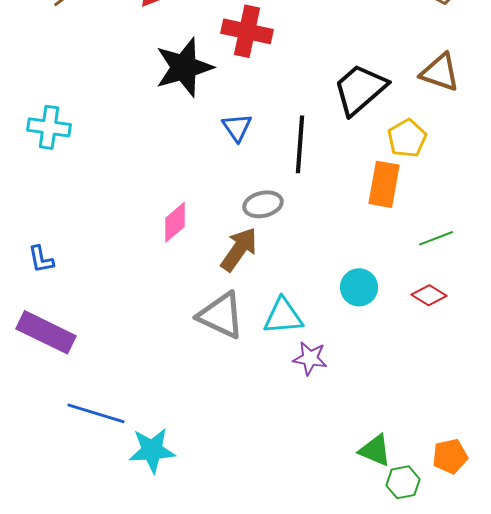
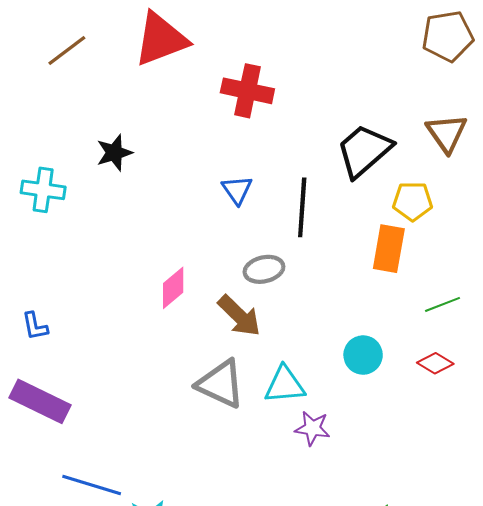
black star: (184, 67) -> (114, 153), moved, size x0.6
brown triangle: (440, 72) -> (447, 133), turned 36
yellow pentagon: (407, 138) -> (413, 201), turned 30
brown arrow: (239, 249) -> (239, 316), turned 99

